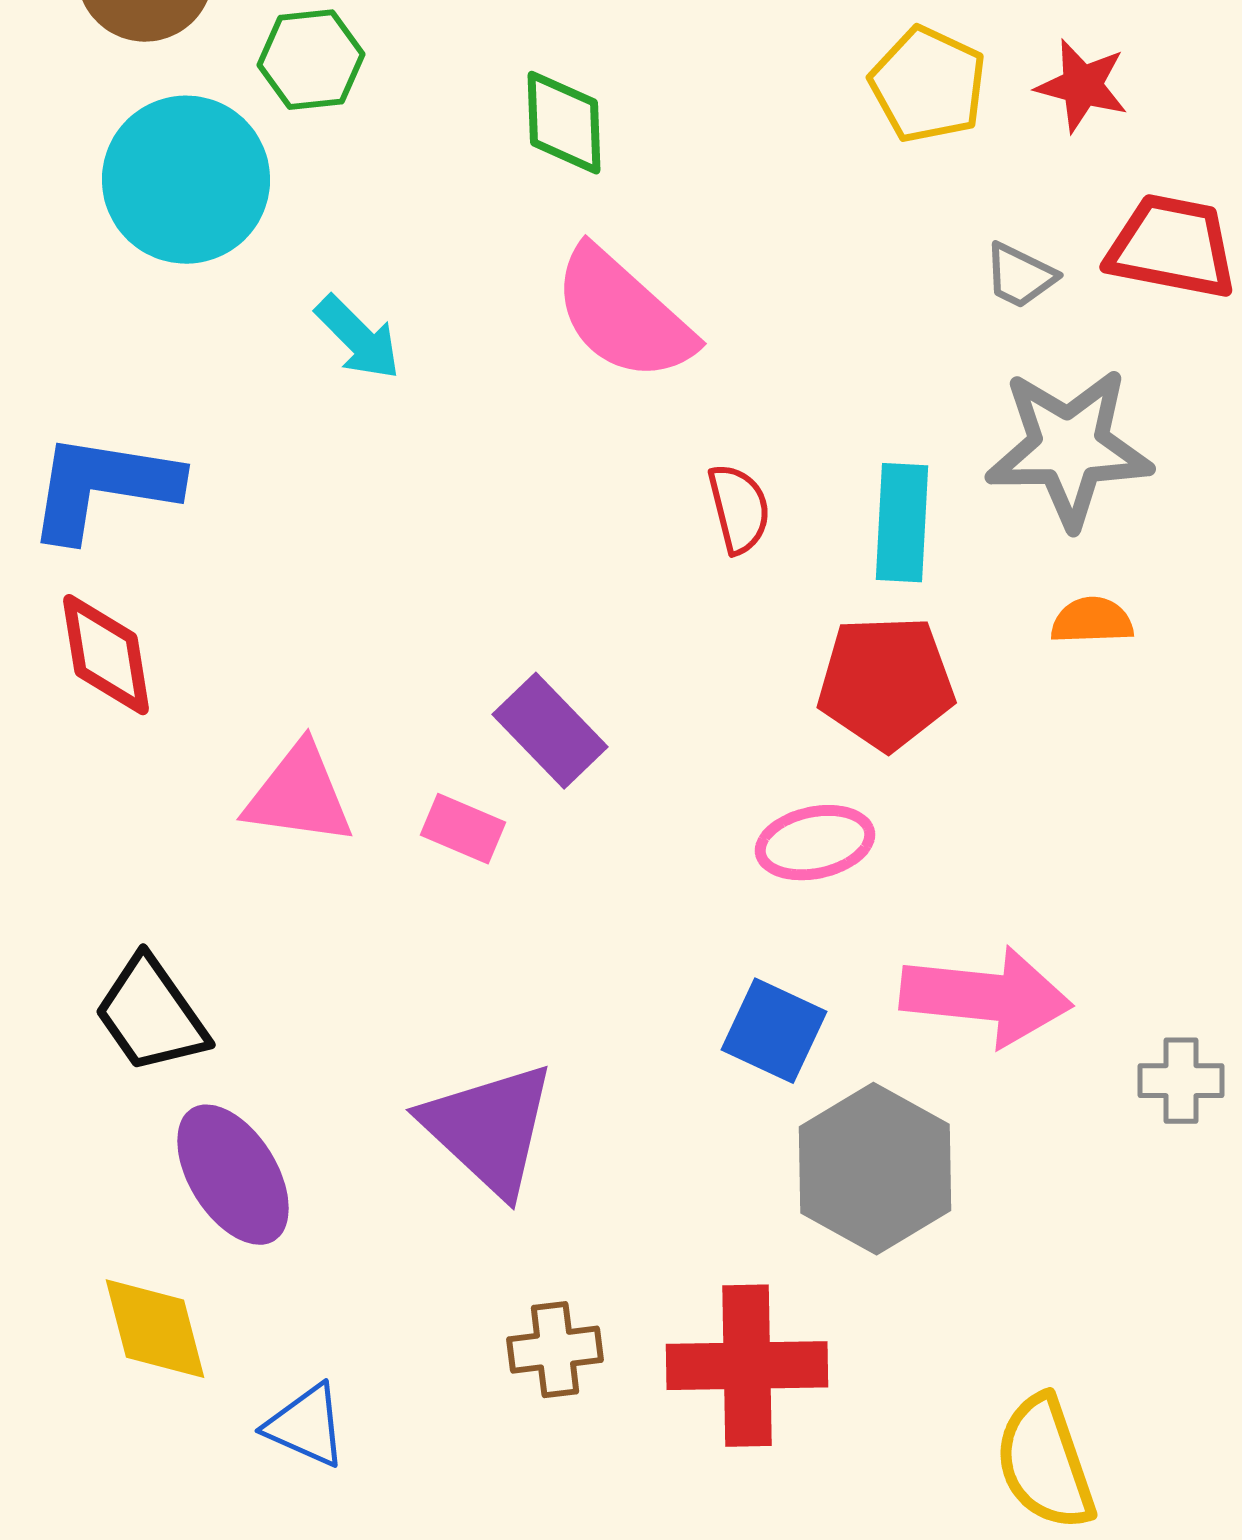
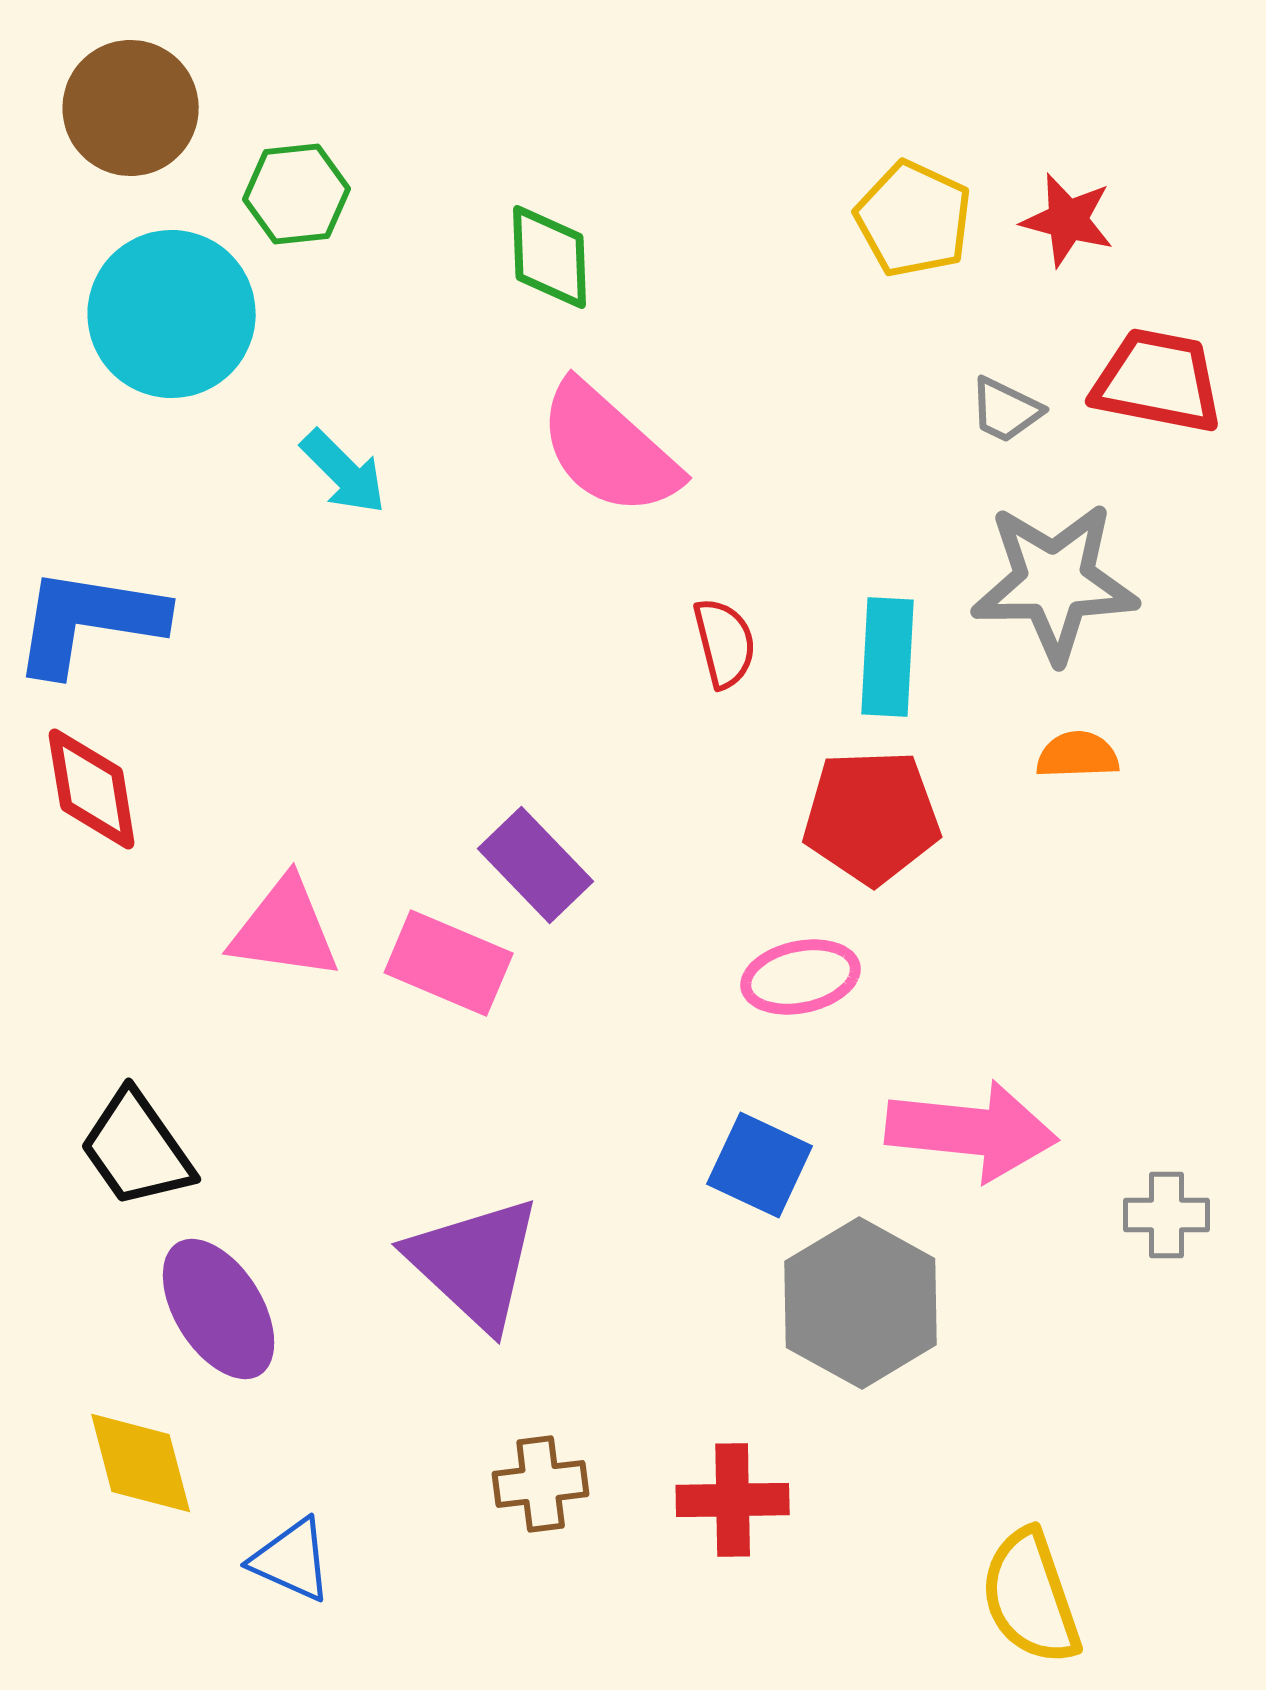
pink rectangle: (463, 829) -> (449, 963), size x1.5
red cross: (747, 1366) -> (733, 1500), size x0.7

